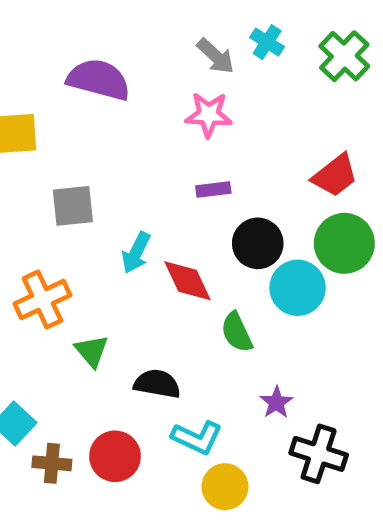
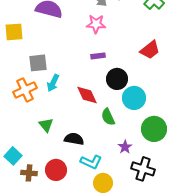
green circle: (344, 243) -> (154, 129), moved
cyan arrow: (136, 253) -> (53, 83), moved
orange cross: (42, 299) -> (25, 90), moved

